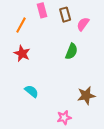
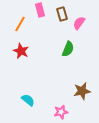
cyan semicircle: (32, 91) -> (28, 100), moved

